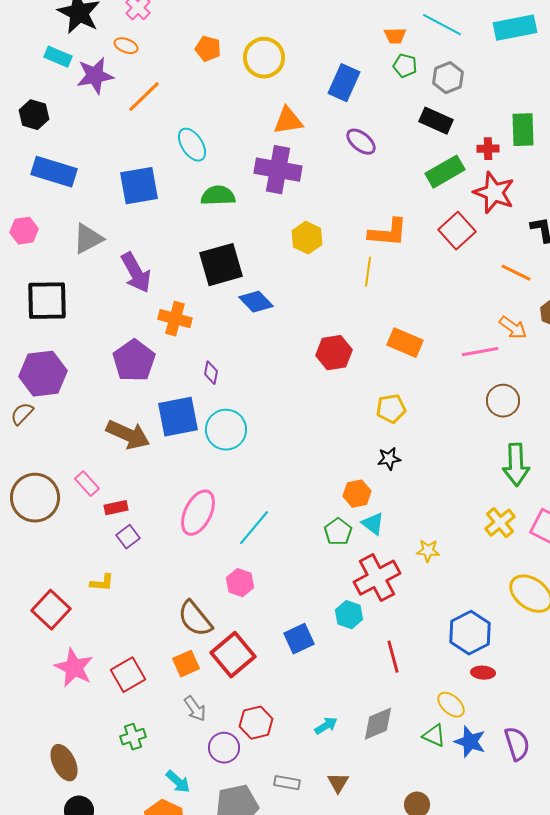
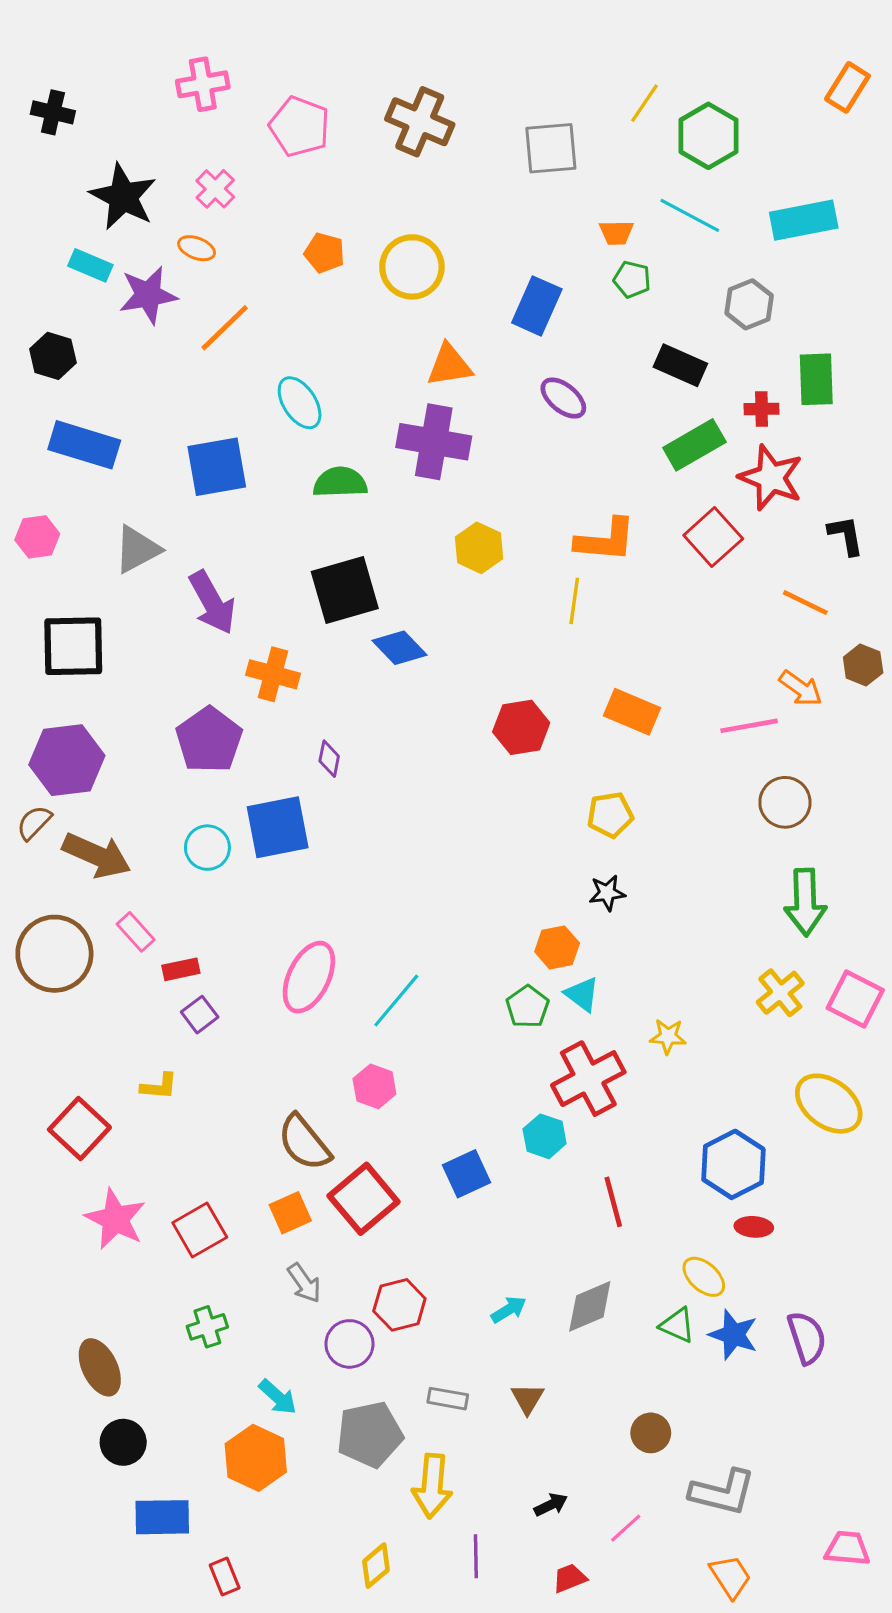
gray hexagon: (448, 78) -> (749, 304), moved
cyan circle: (226, 430) -> (207, 848), moved, size x0.7
brown arrow: (128, 435) -> (97, 855), moved

